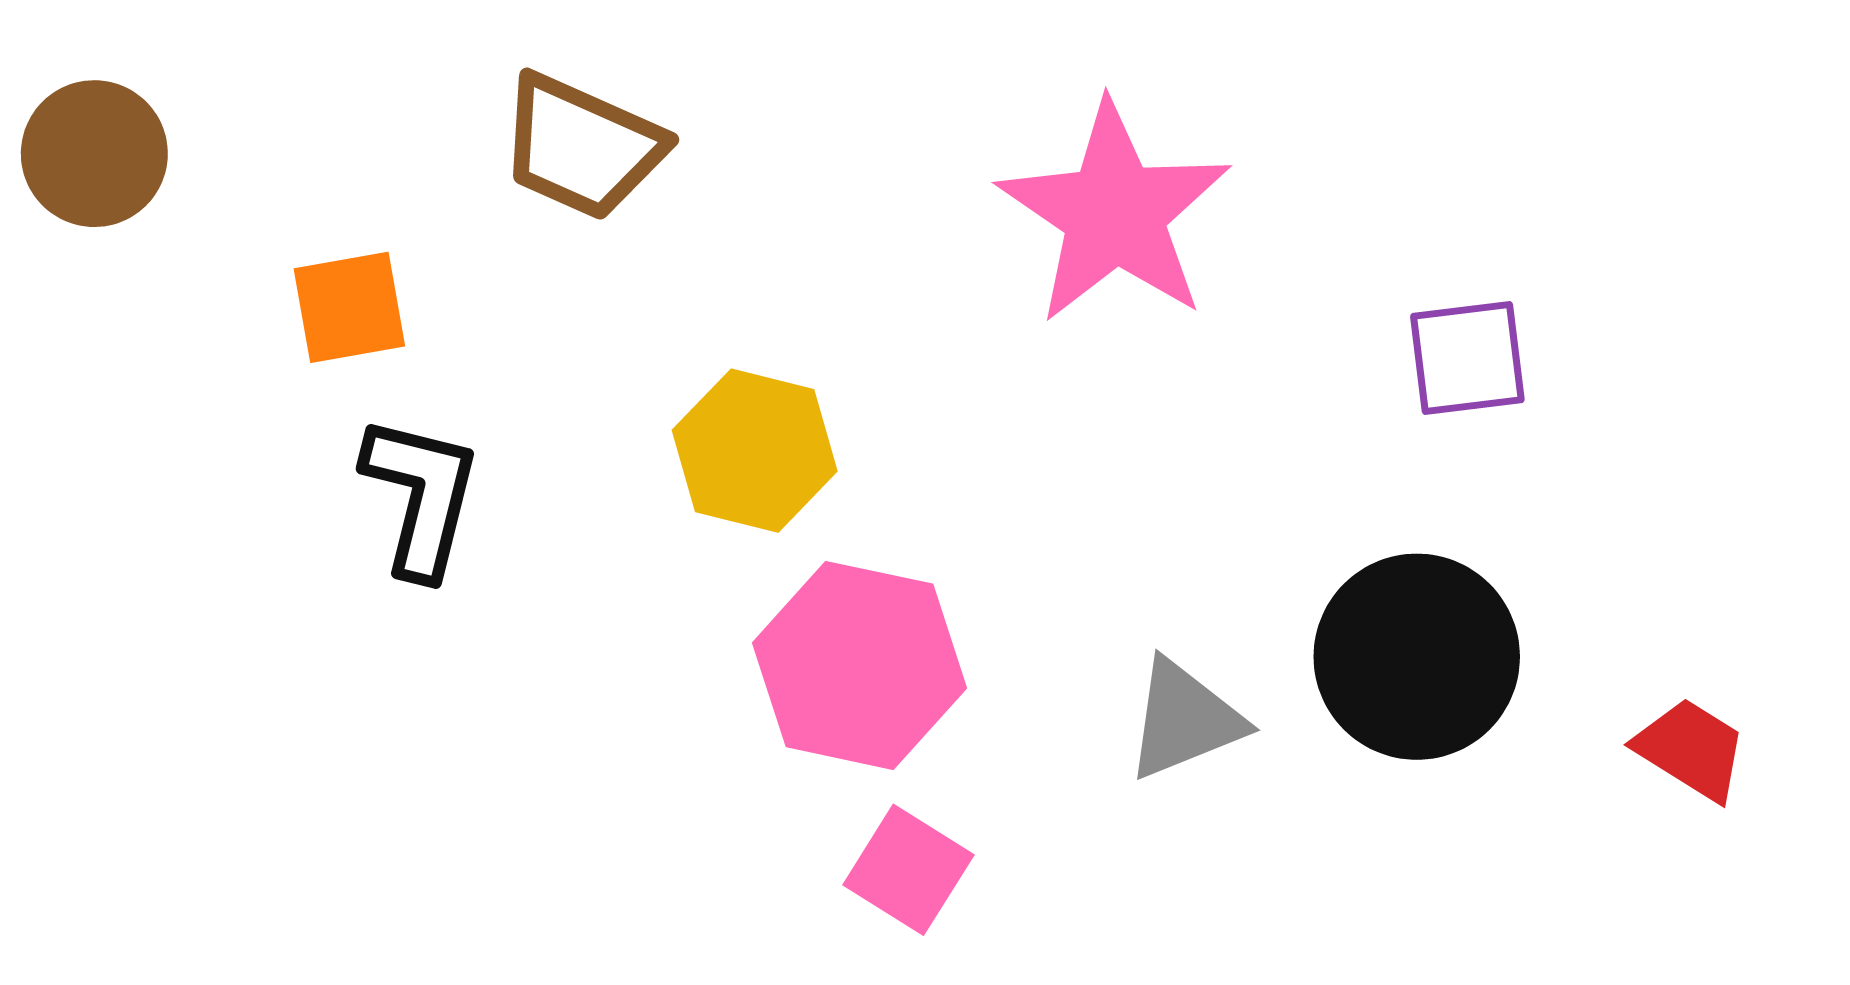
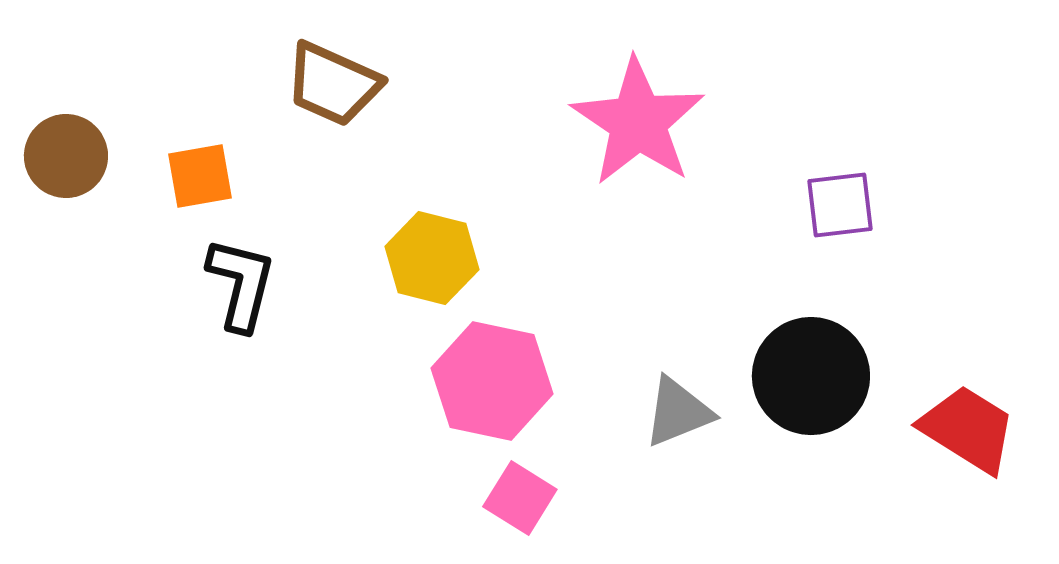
brown circle: (94, 154) -> (66, 156), moved
red trapezoid: (1691, 749) -> (968, 429), size x1.5

